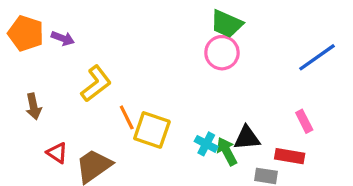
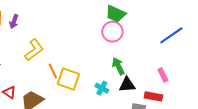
purple arrow: (63, 38) -> (14, 21), turned 88
green arrow: (227, 151) -> (118, 66), moved

